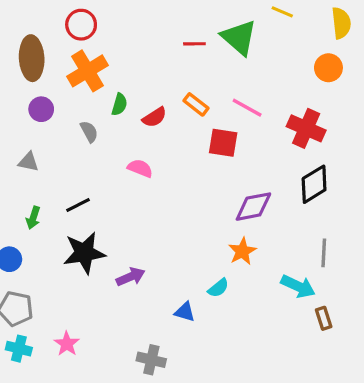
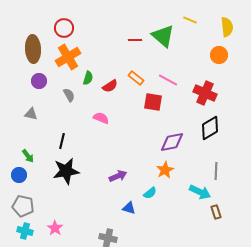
black line: (78, 205) -> (62, 141), turned -49
green arrow: (33, 218) -> (28, 156), moved, turned -56
purple arrow: (131, 277) -> (118, 176), moved

